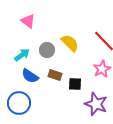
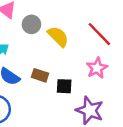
gray circle: (47, 50) -> (31, 24), moved

